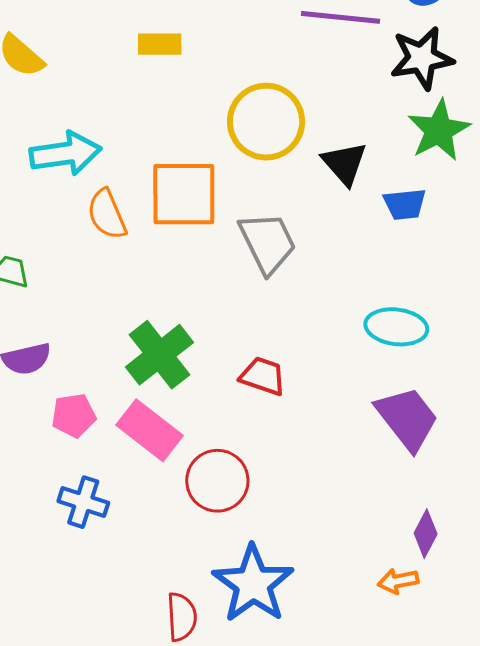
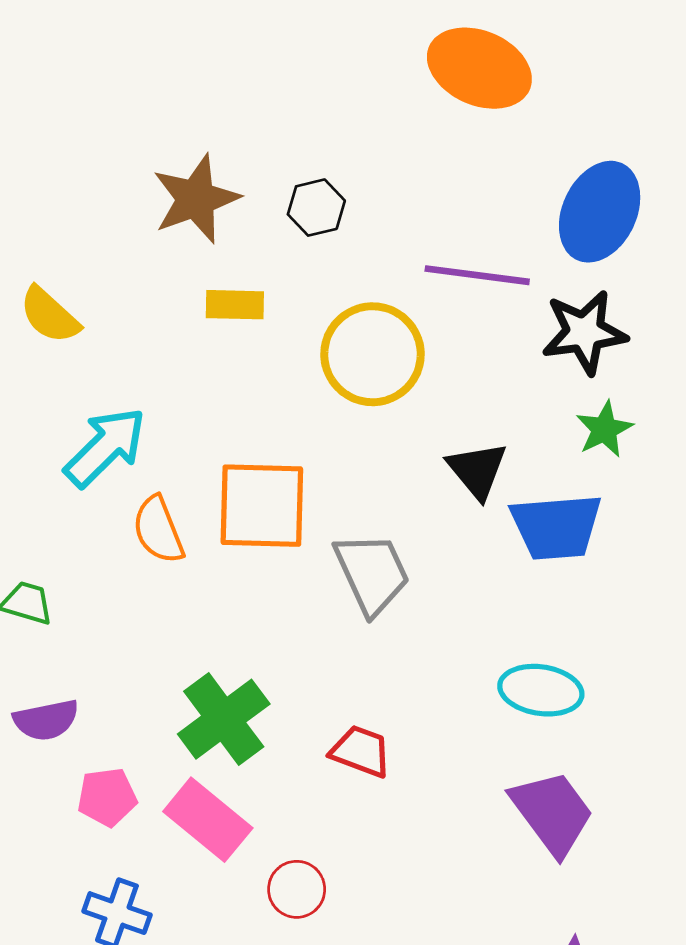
yellow circle: (266, 122) -> (373, 354), moved
green star: (439, 130) -> (604, 429), size x0.7
cyan arrow: (65, 153) -> (105, 447), turned -38
blue trapezoid: (405, 204) -> (556, 527), size x1.6
red circle: (217, 481) -> (297, 889), size x0.7

